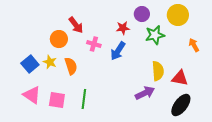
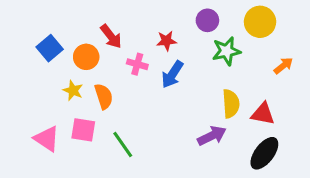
red star: (123, 28) -> (167, 41), moved
orange arrow: (194, 45) -> (283, 66), turned 80
blue square: (30, 64) -> (50, 48), moved
green line: (84, 99) -> (123, 145), turned -42
pink square: (57, 100) -> (83, 130), moved

